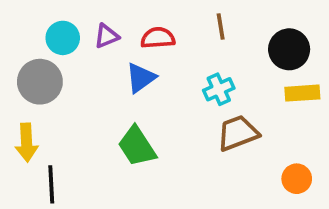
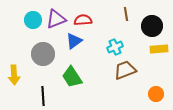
brown line: (221, 27) -> (126, 14), moved
purple triangle: (106, 36) -> (56, 19), size x1.5
gray circle: (40, 82) -> (43, 54), moved
black line: (51, 184) -> (43, 96), moved

